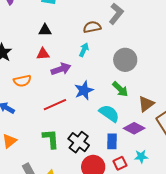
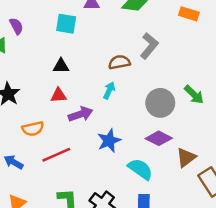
green arrow: (120, 89) -> (194, 95), moved
red line: (55, 105) -> (56, 155), moved
purple diamond: (134, 128) -> (159, 138), moved

